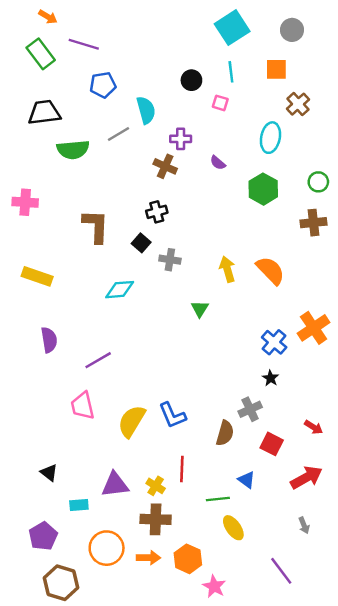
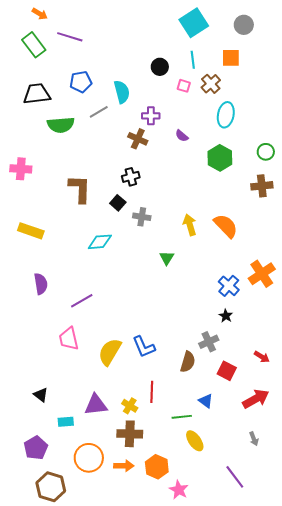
blue pentagon: (103, 85) -> (81, 82), moved
brown cross: (298, 104) -> (211, 84), moved

